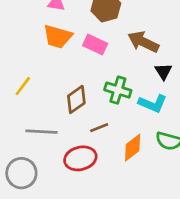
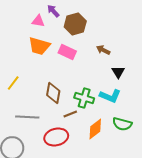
brown arrow: (143, 42) -> (103, 50), size x0.6
green cross: (118, 90) -> (84, 98), moved
brown diamond: (76, 99) -> (53, 93), turned -45

